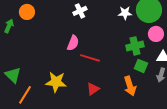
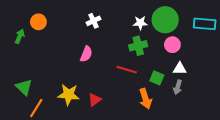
green cross: (135, 46) -> (138, 46), moved
red line: (90, 58) -> (127, 70), moved
red triangle: (93, 89) -> (95, 100), moved

